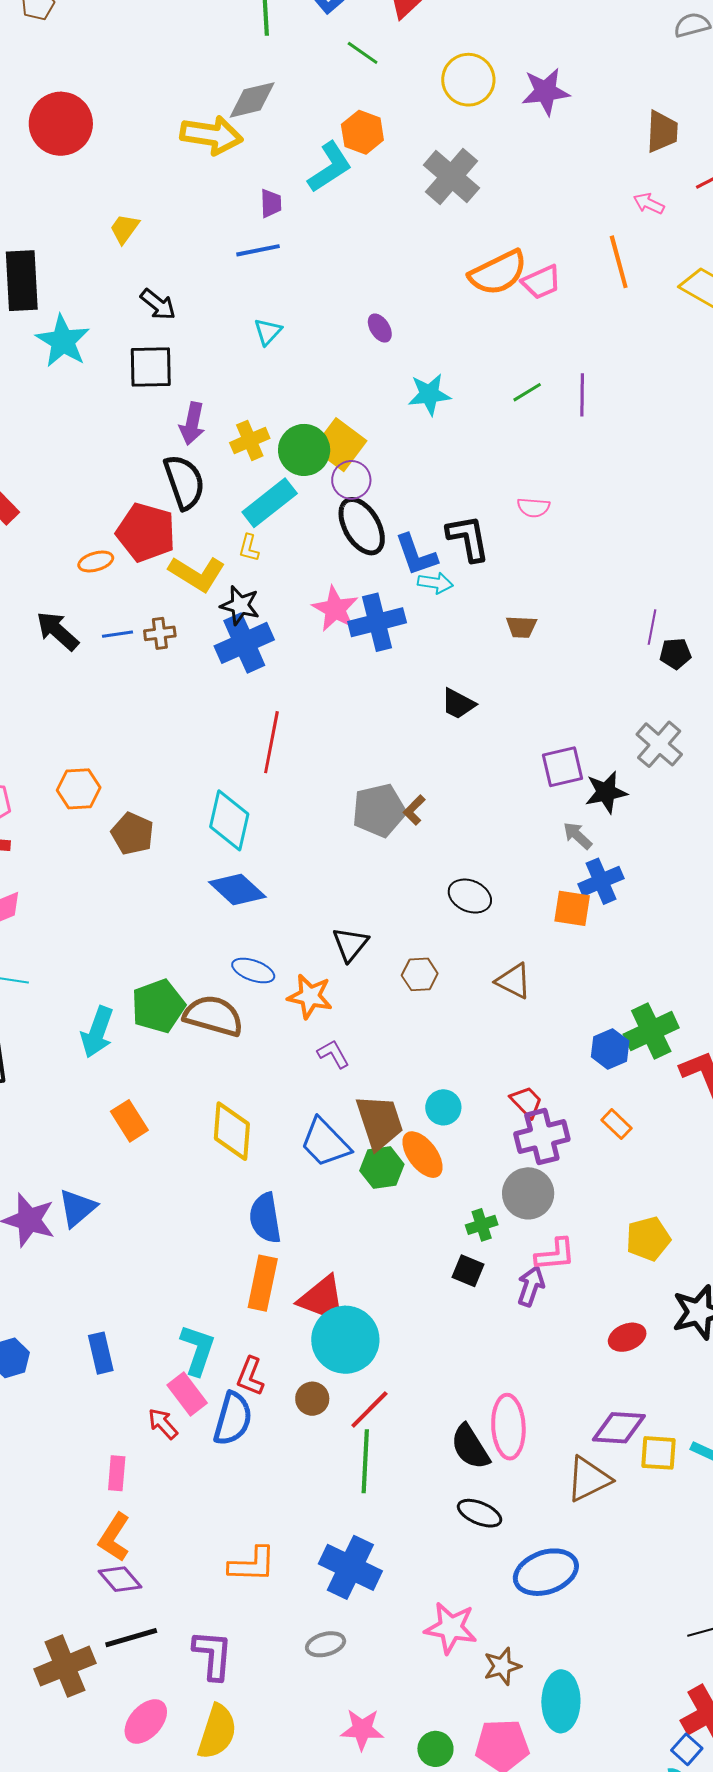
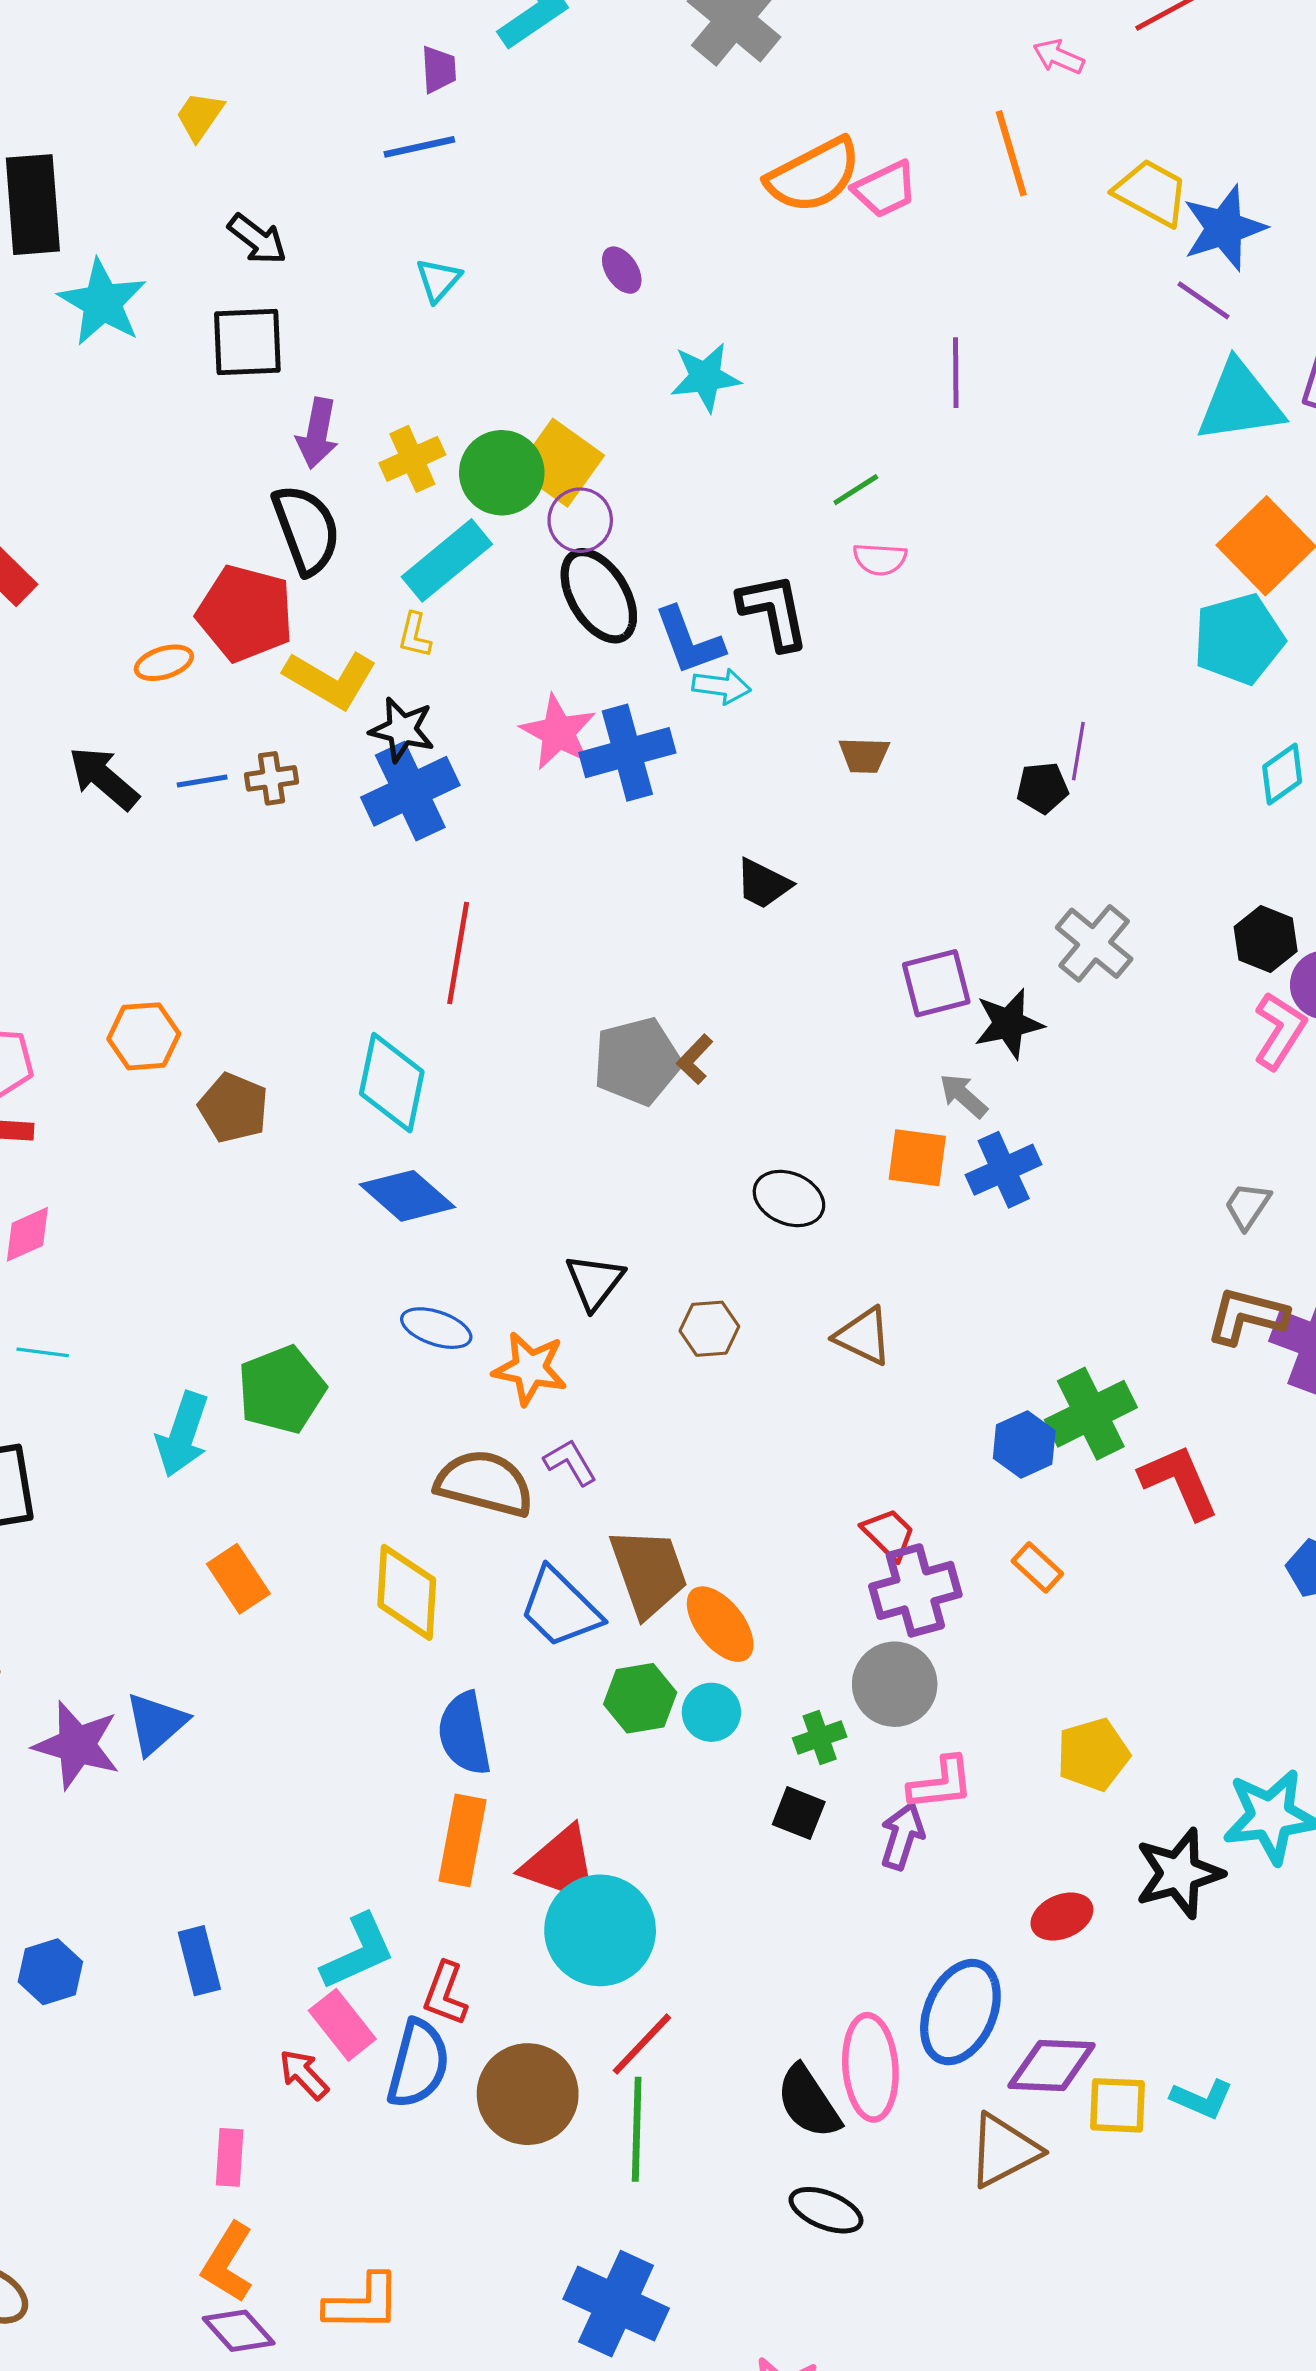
green line: (527, 392) -> (856, 490), moved
black pentagon: (675, 654) -> (1042, 788), moved
orange square: (572, 908) -> (917, 1158), moved
brown semicircle: (213, 1016) -> (485, 1483), moved
cyan circle: (443, 1107) -> (711, 1712), moved
green hexagon: (382, 1168) -> (640, 1698), moved
cyan L-shape: (198, 1350) -> (358, 1952), turned 48
brown circle: (312, 1399) -> (528, 2094), moved, size x1.8
orange L-shape: (252, 1564) -> (363, 2303), moved
blue ellipse: (546, 1572) -> (960, 2012), moved, turned -46

